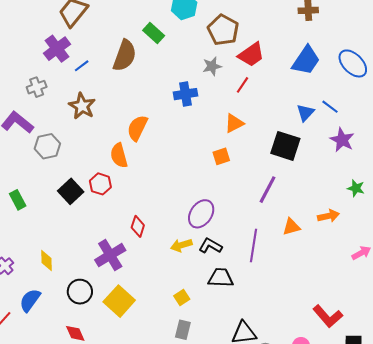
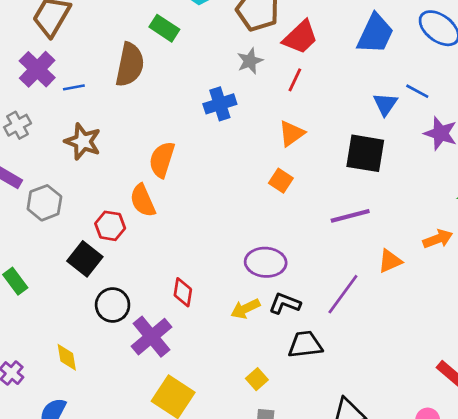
blue line: (82, 66) -> (74, 87), turned 35
orange square: (221, 156) -> (281, 181), turned -30
red hexagon: (100, 184) -> (110, 226), moved
purple line: (268, 190) -> (350, 216), turned 56
purple ellipse: (201, 214) -> (266, 262), turned 68
purple line: (254, 246) -> (343, 294), turned 36
black circle: (80, 292) -> (113, 305), moved

